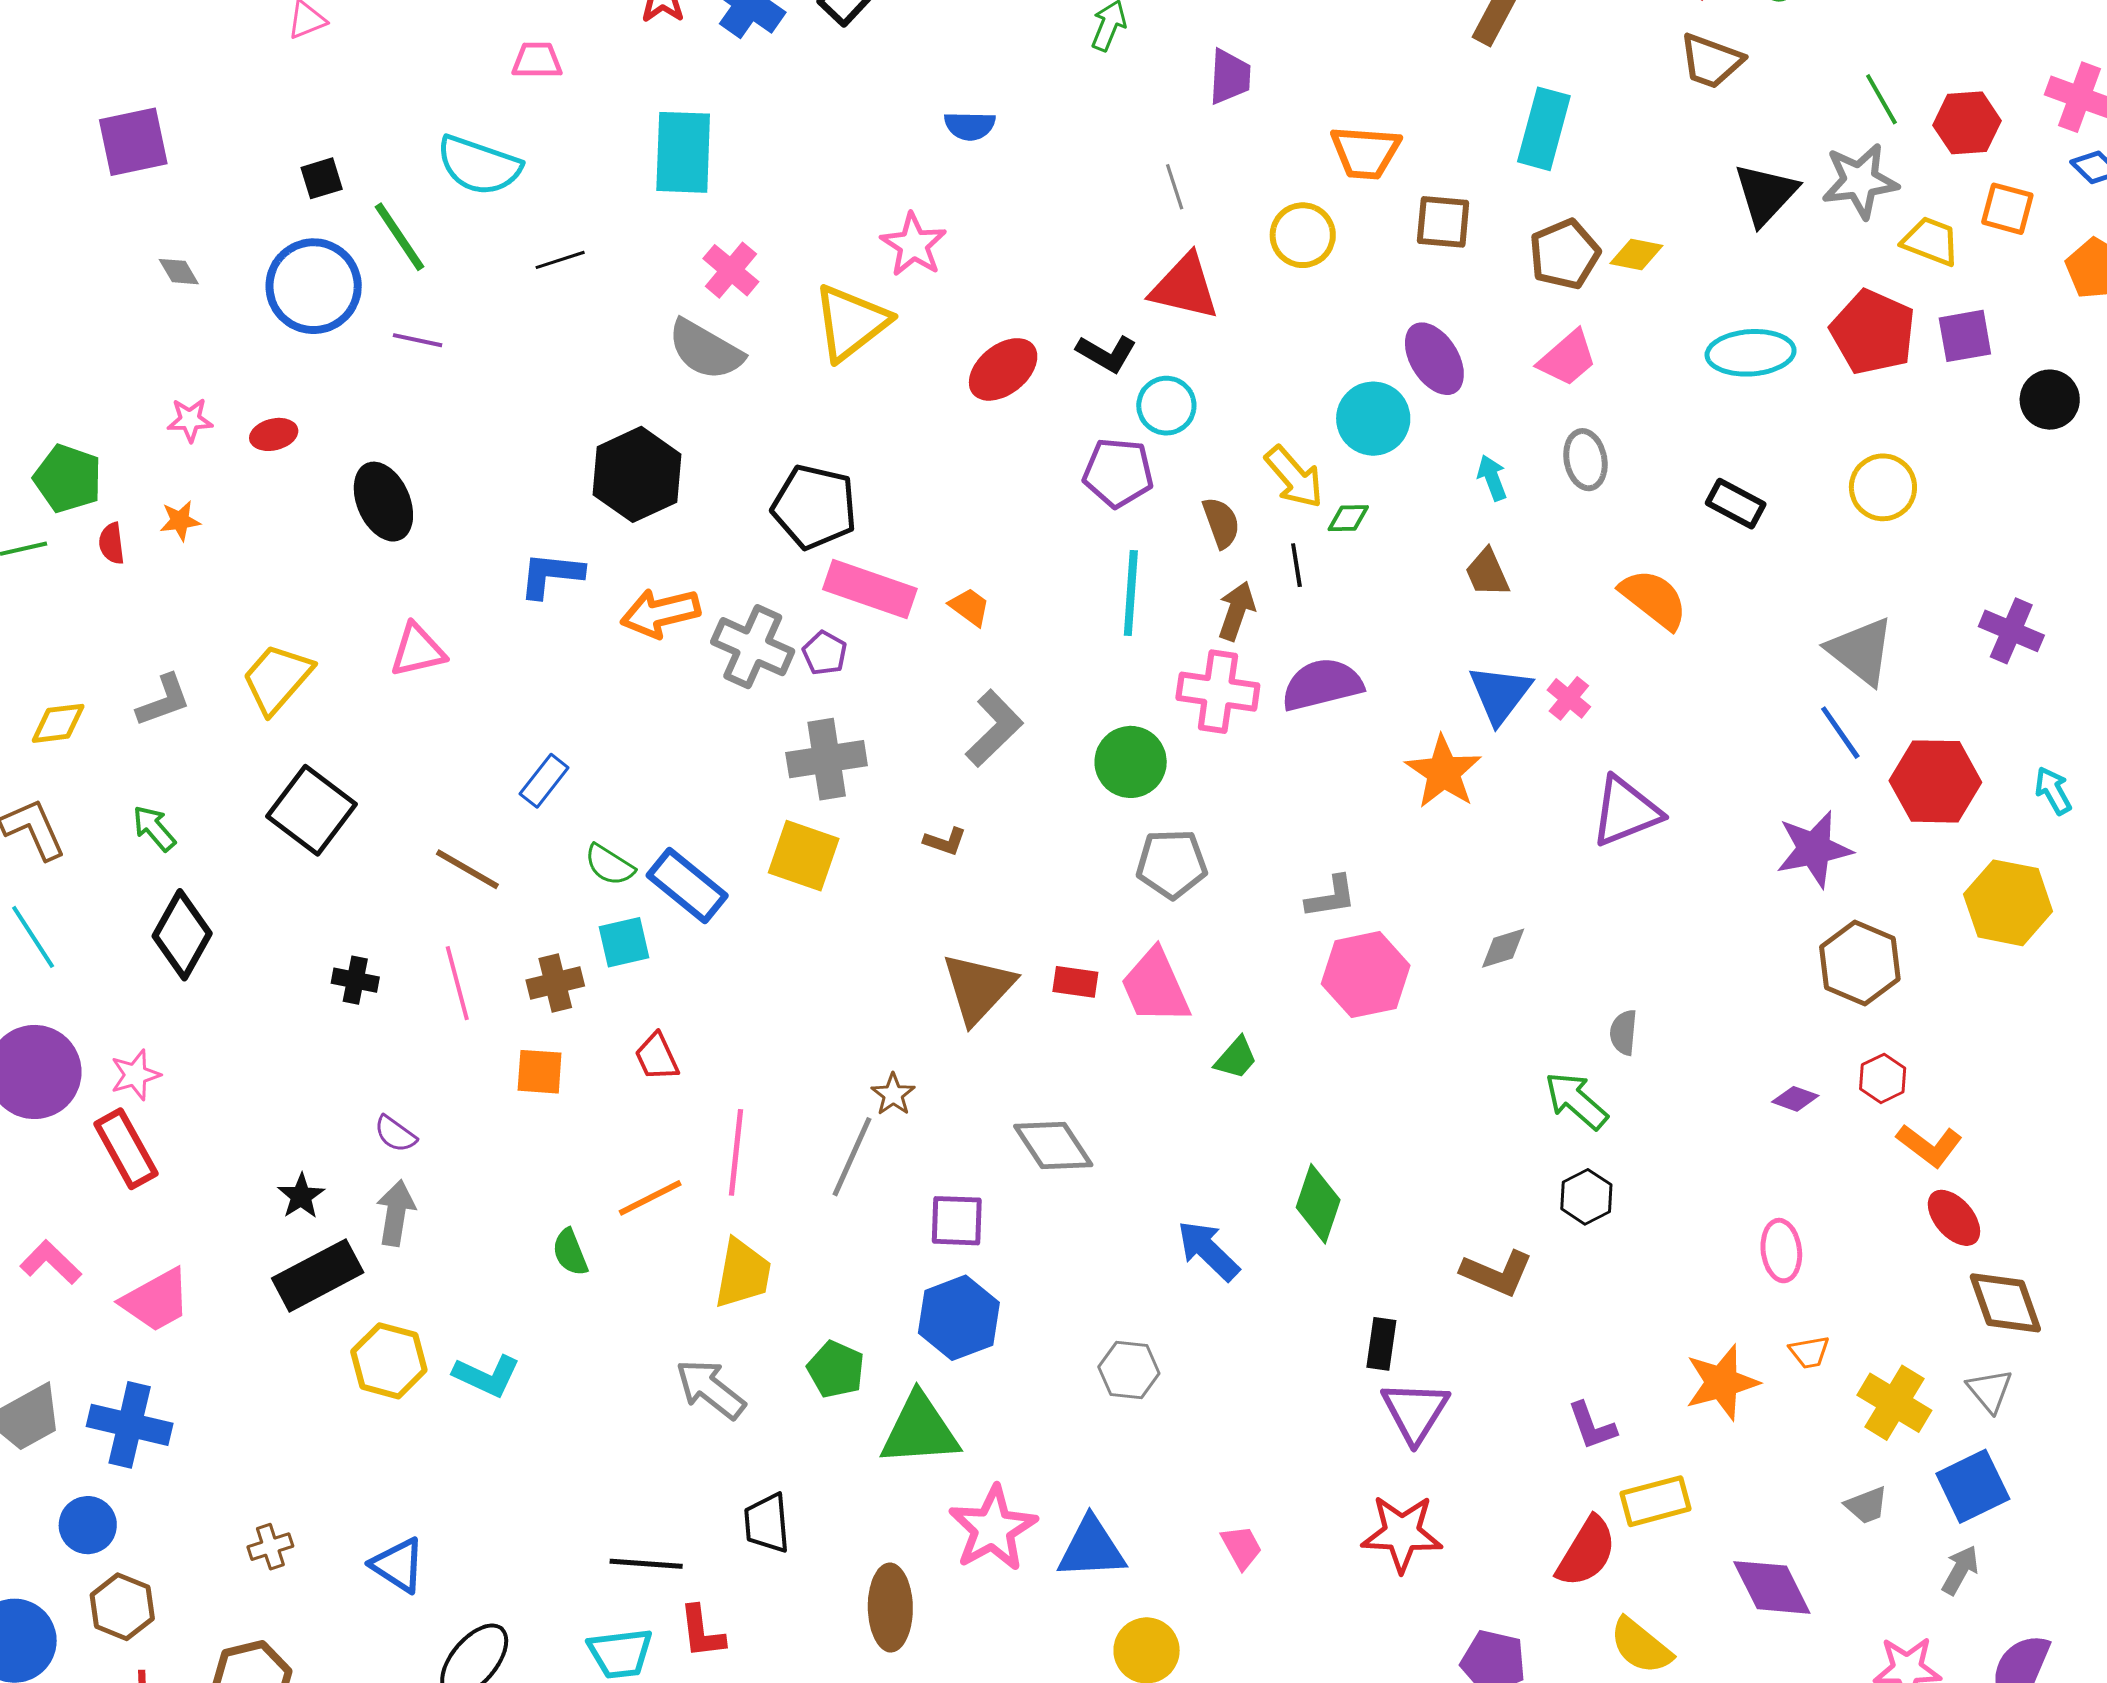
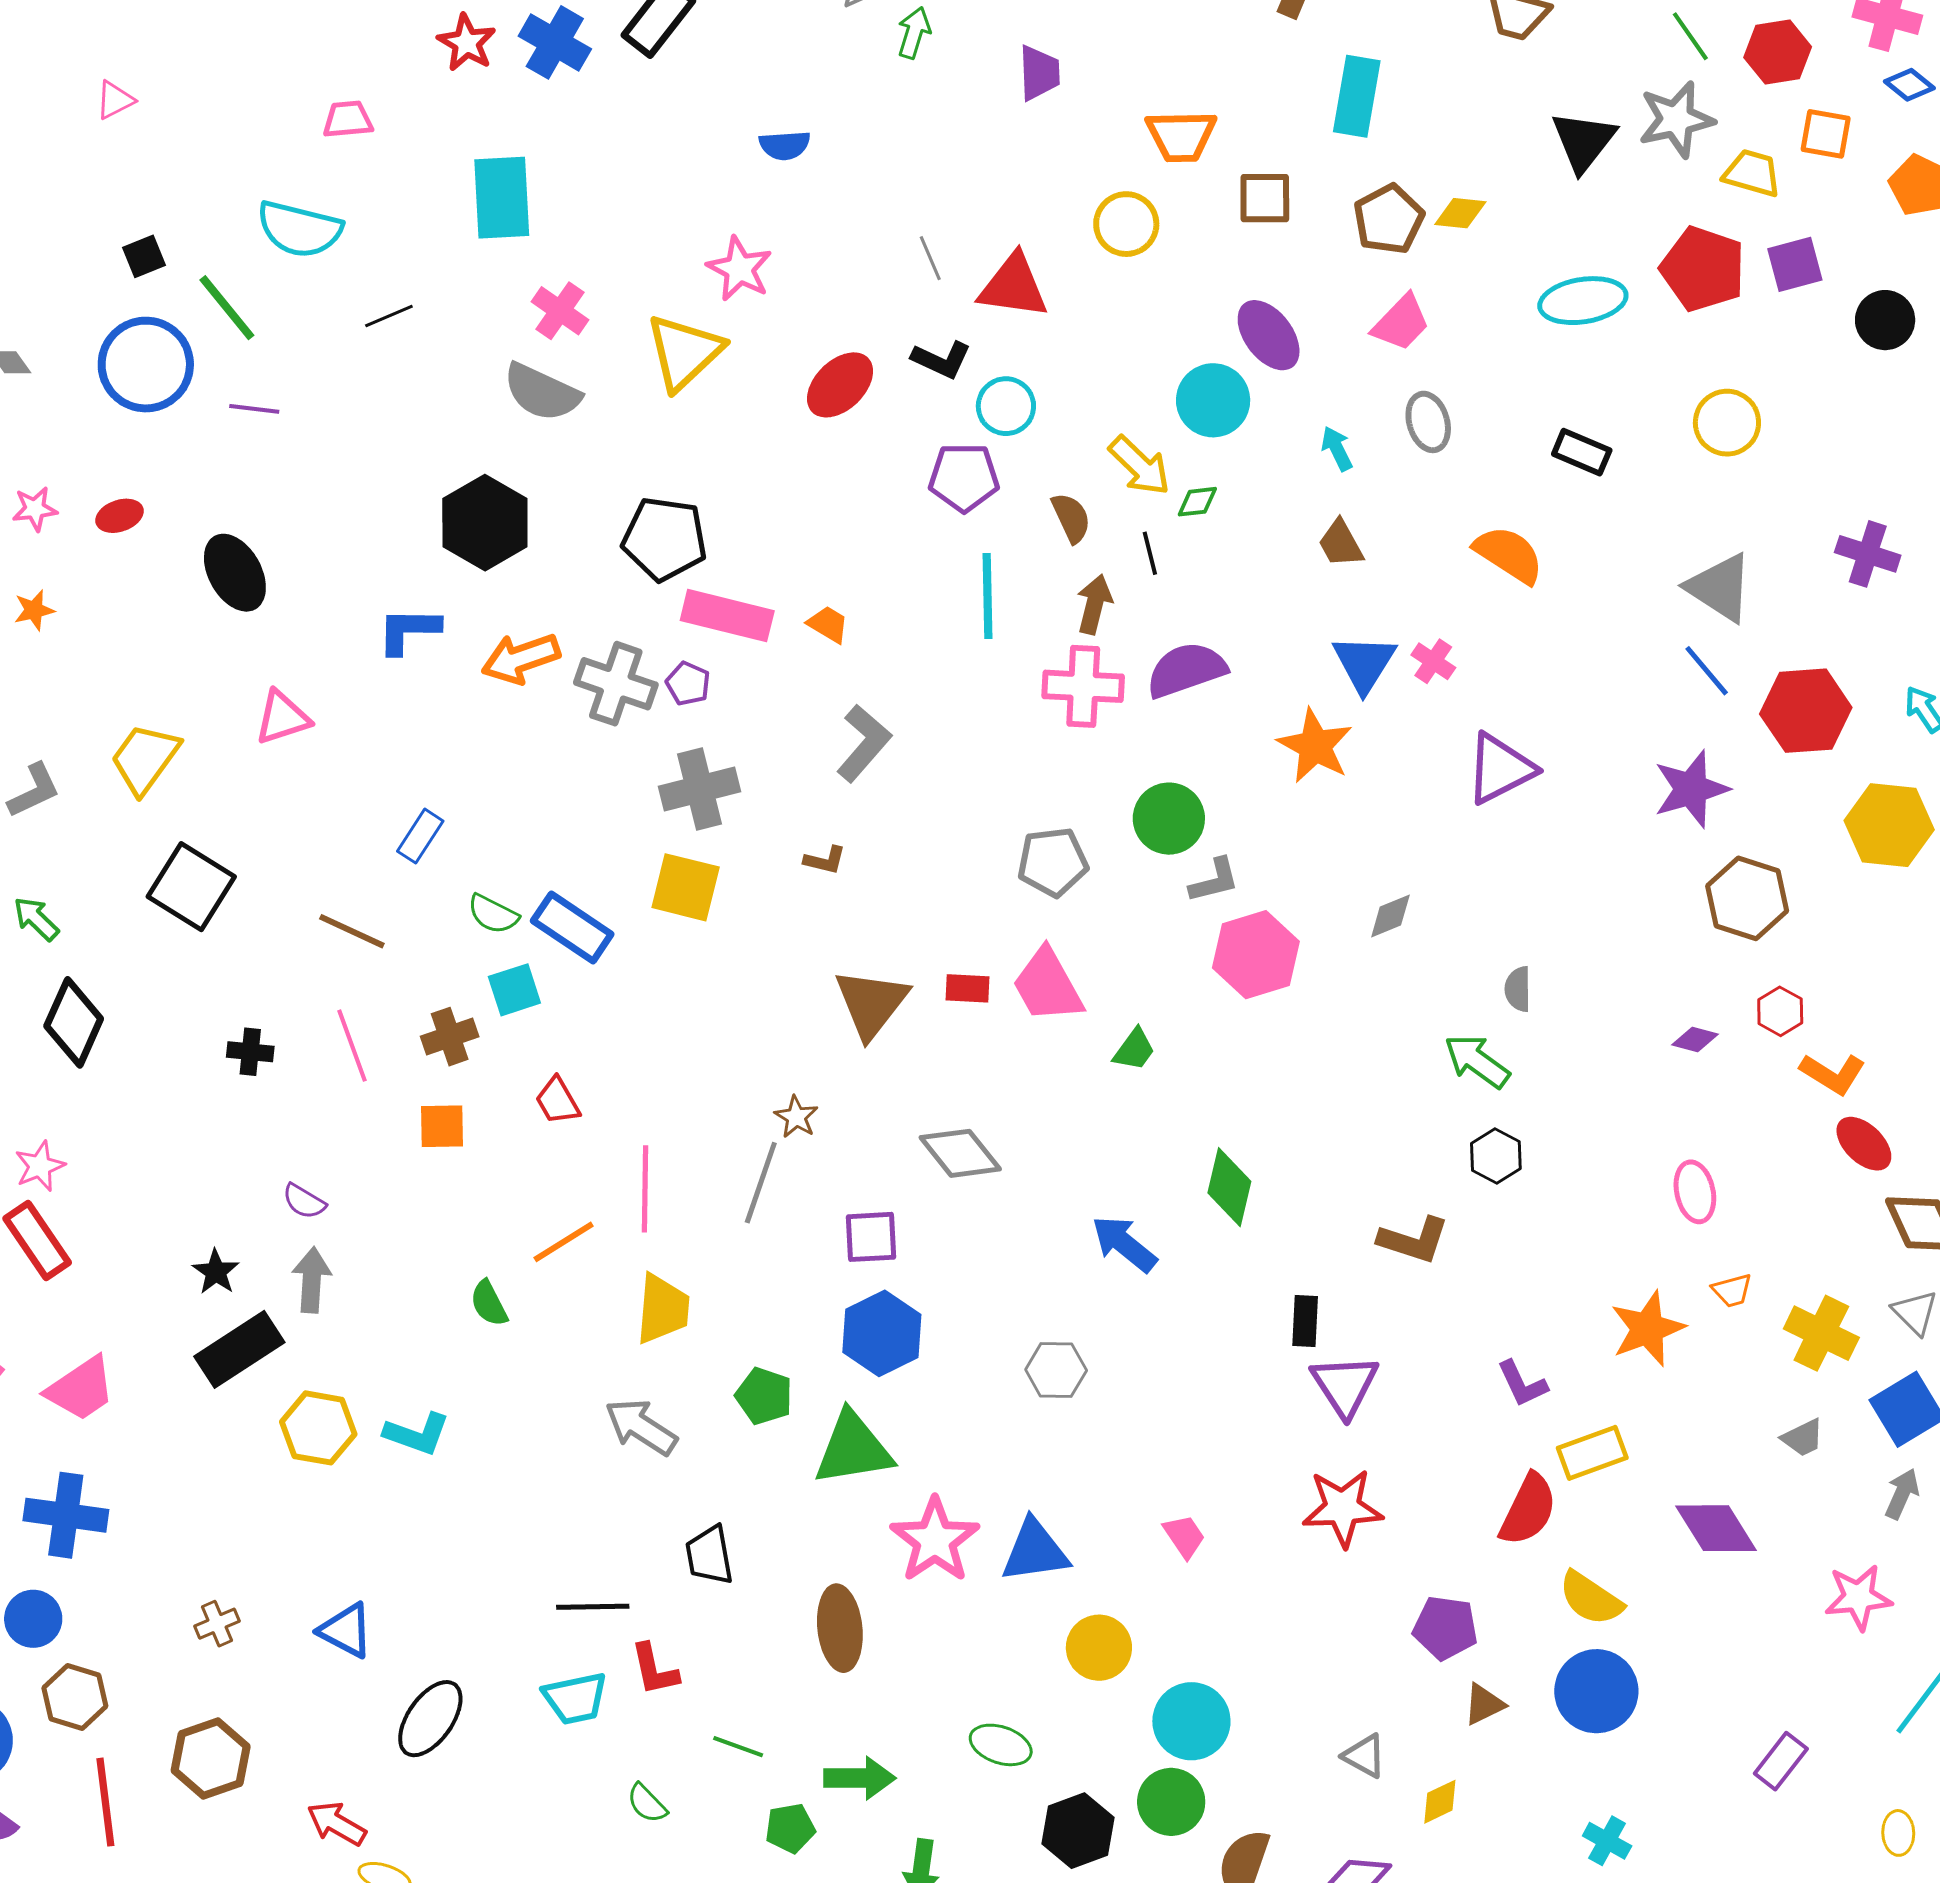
gray line: (1175, 187) -> (930, 258), moved
green circle: (1131, 762) -> (1169, 819), moved

